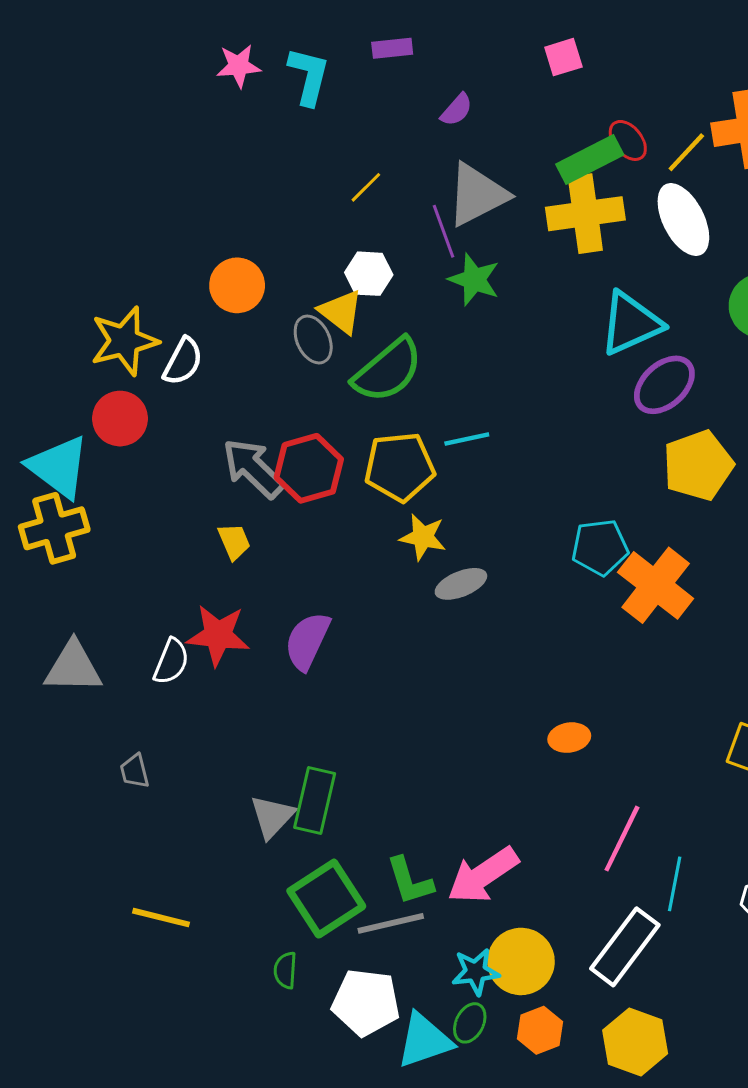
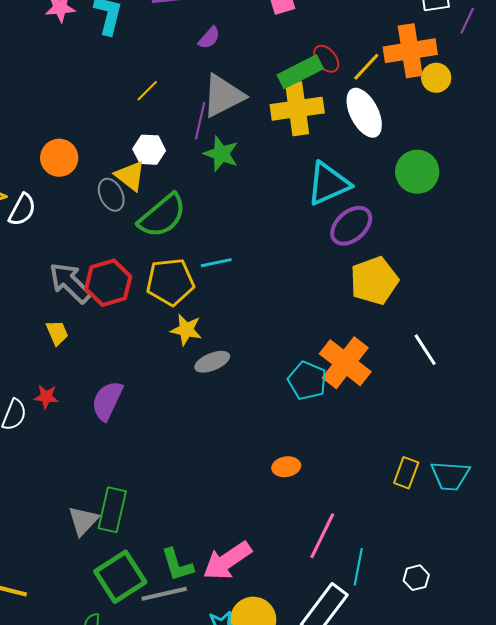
purple line: (443, 231) -> (200, 121), turned 33
cyan pentagon: (600, 547) -> (307, 381), moved, turned 30
red star: (218, 635) -> (46, 397), size x0.6

